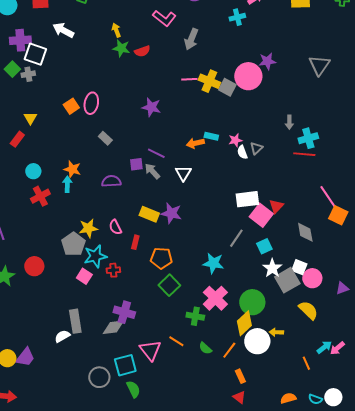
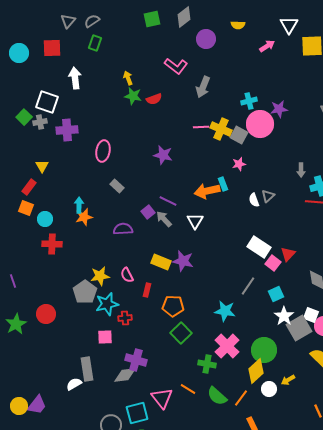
cyan cross: (237, 17) -> (249, 101), moved
white arrow: (63, 30) -> (75, 78), turned 55
purple cross: (20, 40) -> (67, 130), moved
orange square: (71, 106) -> (26, 208), moved, turned -35
cyan rectangle: (211, 136) -> (223, 184), turned 56
pink star: (235, 140) -> (239, 164), moved
orange arrow: (195, 143) -> (207, 191), size x1.4
purple square: (136, 164) -> (148, 212), turned -32
orange star: (72, 169) -> (84, 217), turned -30
cyan arrow: (67, 184) -> (79, 205), moved
red cross: (40, 196) -> (52, 244), turned 30
white rectangle: (247, 199) -> (259, 247), turned 40
pink square: (261, 215) -> (273, 263), size x0.7
pink square: (84, 276) -> (105, 337), moved, turned -35
yellow arrow: (276, 332) -> (288, 380), turned -32
white circle: (257, 341) -> (269, 389), size x0.6
green semicircle: (205, 348) -> (217, 396), size x1.5

